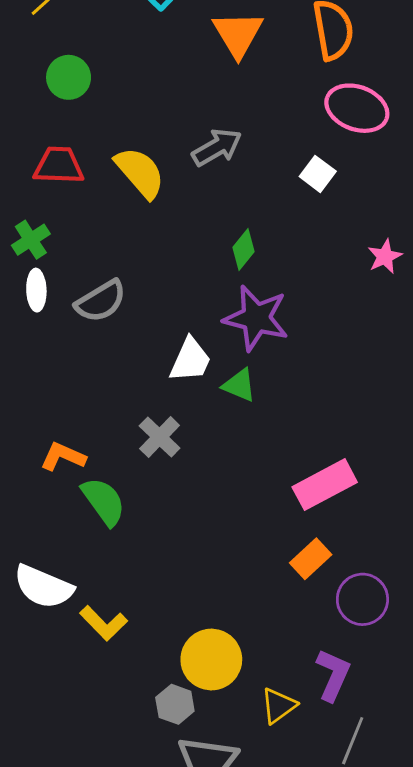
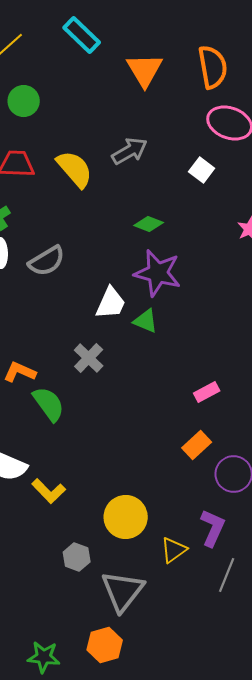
green diamond: (244, 249) -> (149, 224), turned 72
pink rectangle: (325, 485) -> (207, 392), size x0.6
gray hexagon: (175, 704) -> (77, 557), moved

